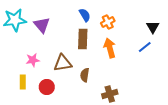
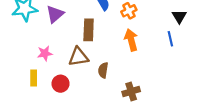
purple triangle: (42, 25) -> (55, 14), turned 30
brown rectangle: (83, 39) -> (89, 30), moved
blue line: (145, 47) -> (170, 39), turned -64

